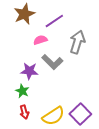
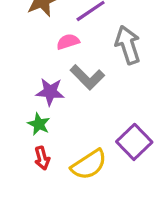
gray arrow: (77, 42) -> (128, 45), turned -35
purple square: (80, 114) -> (134, 142), moved

